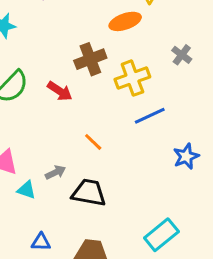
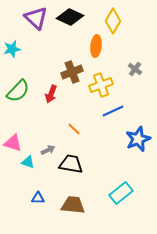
orange ellipse: (125, 21) -> (96, 46), turned -65
red arrow: (60, 91) -> (51, 94), turned 78
blue star: (186, 156) -> (138, 139), size x1.4

